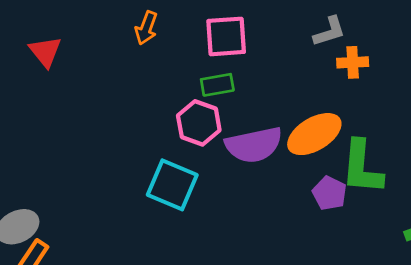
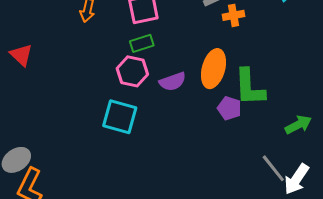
red triangle: (45, 52) -> (21, 55), moved
orange ellipse: (314, 134) -> (213, 69), turned -36
purple semicircle: (254, 145) -> (173, 82), size x0.7

